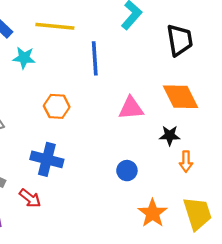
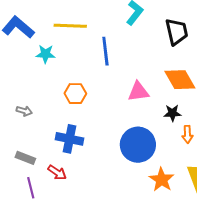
blue circle: (127, 171) -> (138, 145), size x2.0

